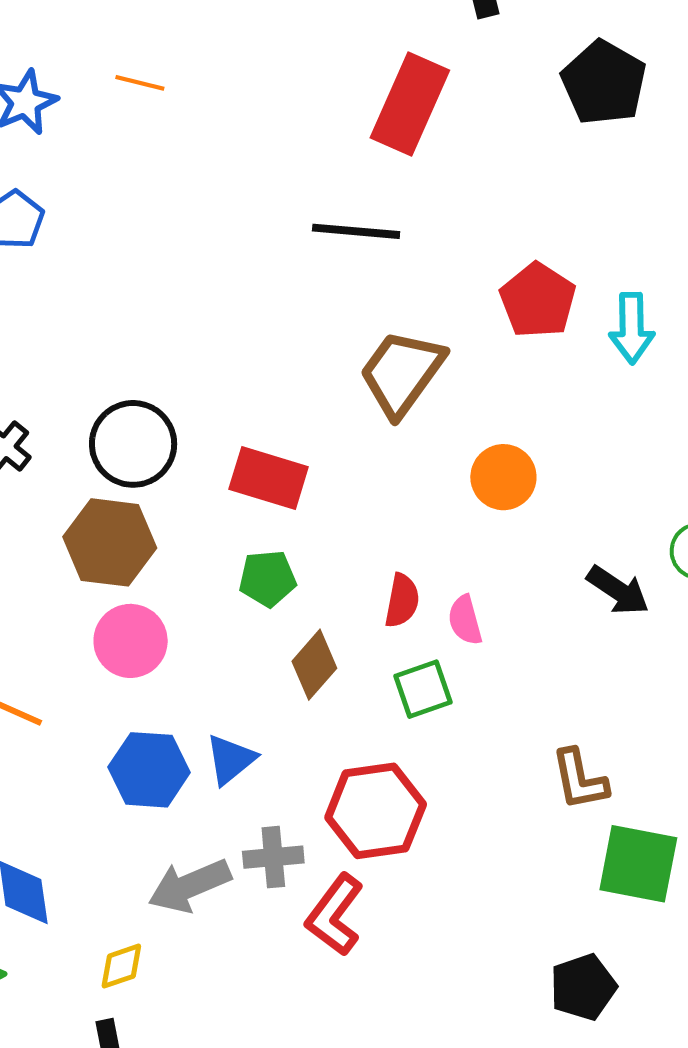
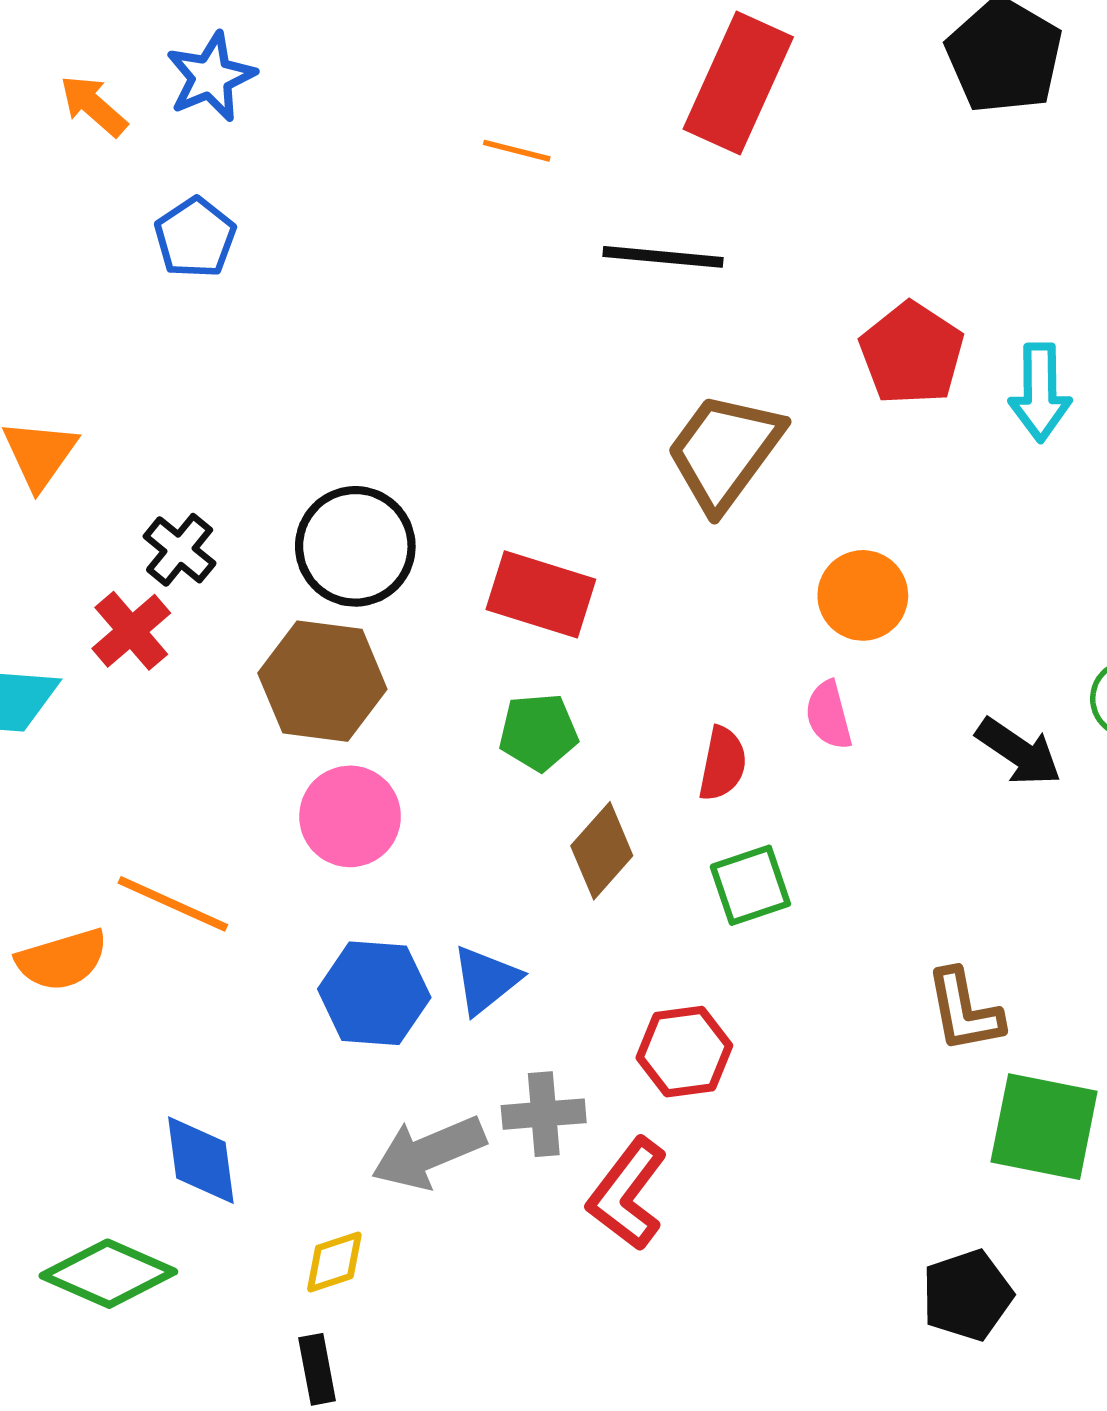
orange line: (140, 83) -> (517, 151), moved
pink semicircle: (465, 620) -> (829, 715), moved
red hexagon: (376, 811) -> (684, 1052), size x0.7

